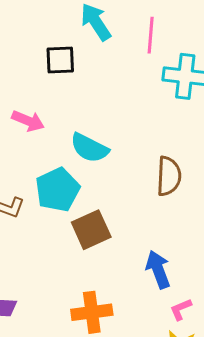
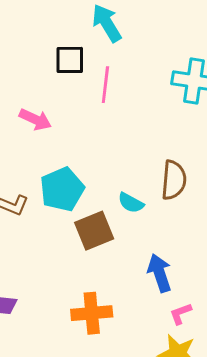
pink line: (151, 35) -> (105, 85), moved
cyan semicircle: (89, 148) -> (131, 203), moved, size x0.7

